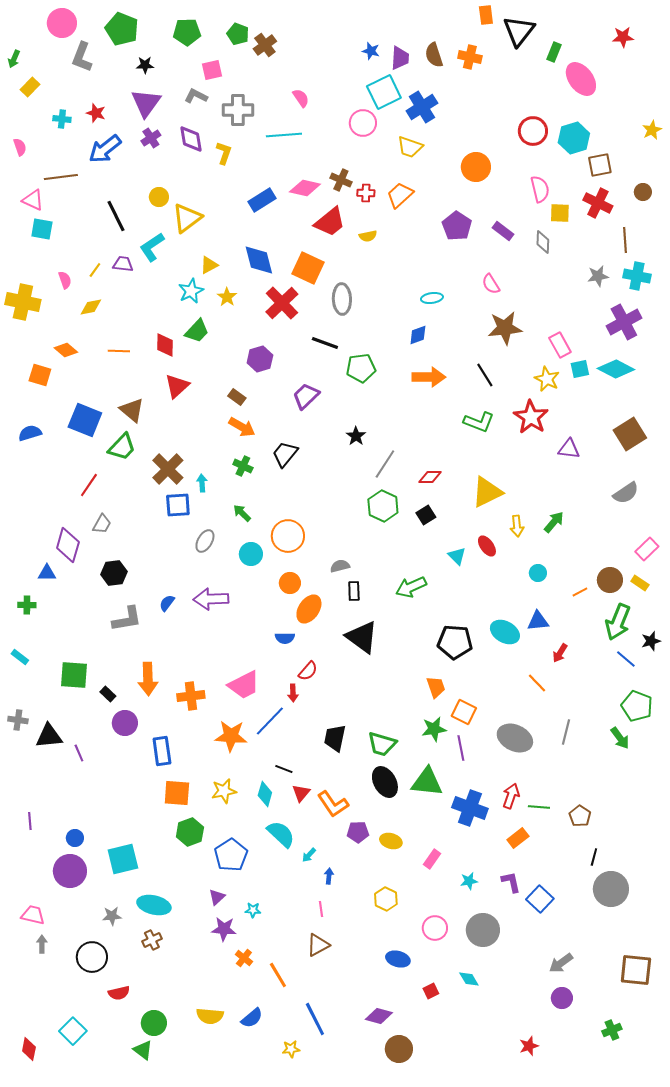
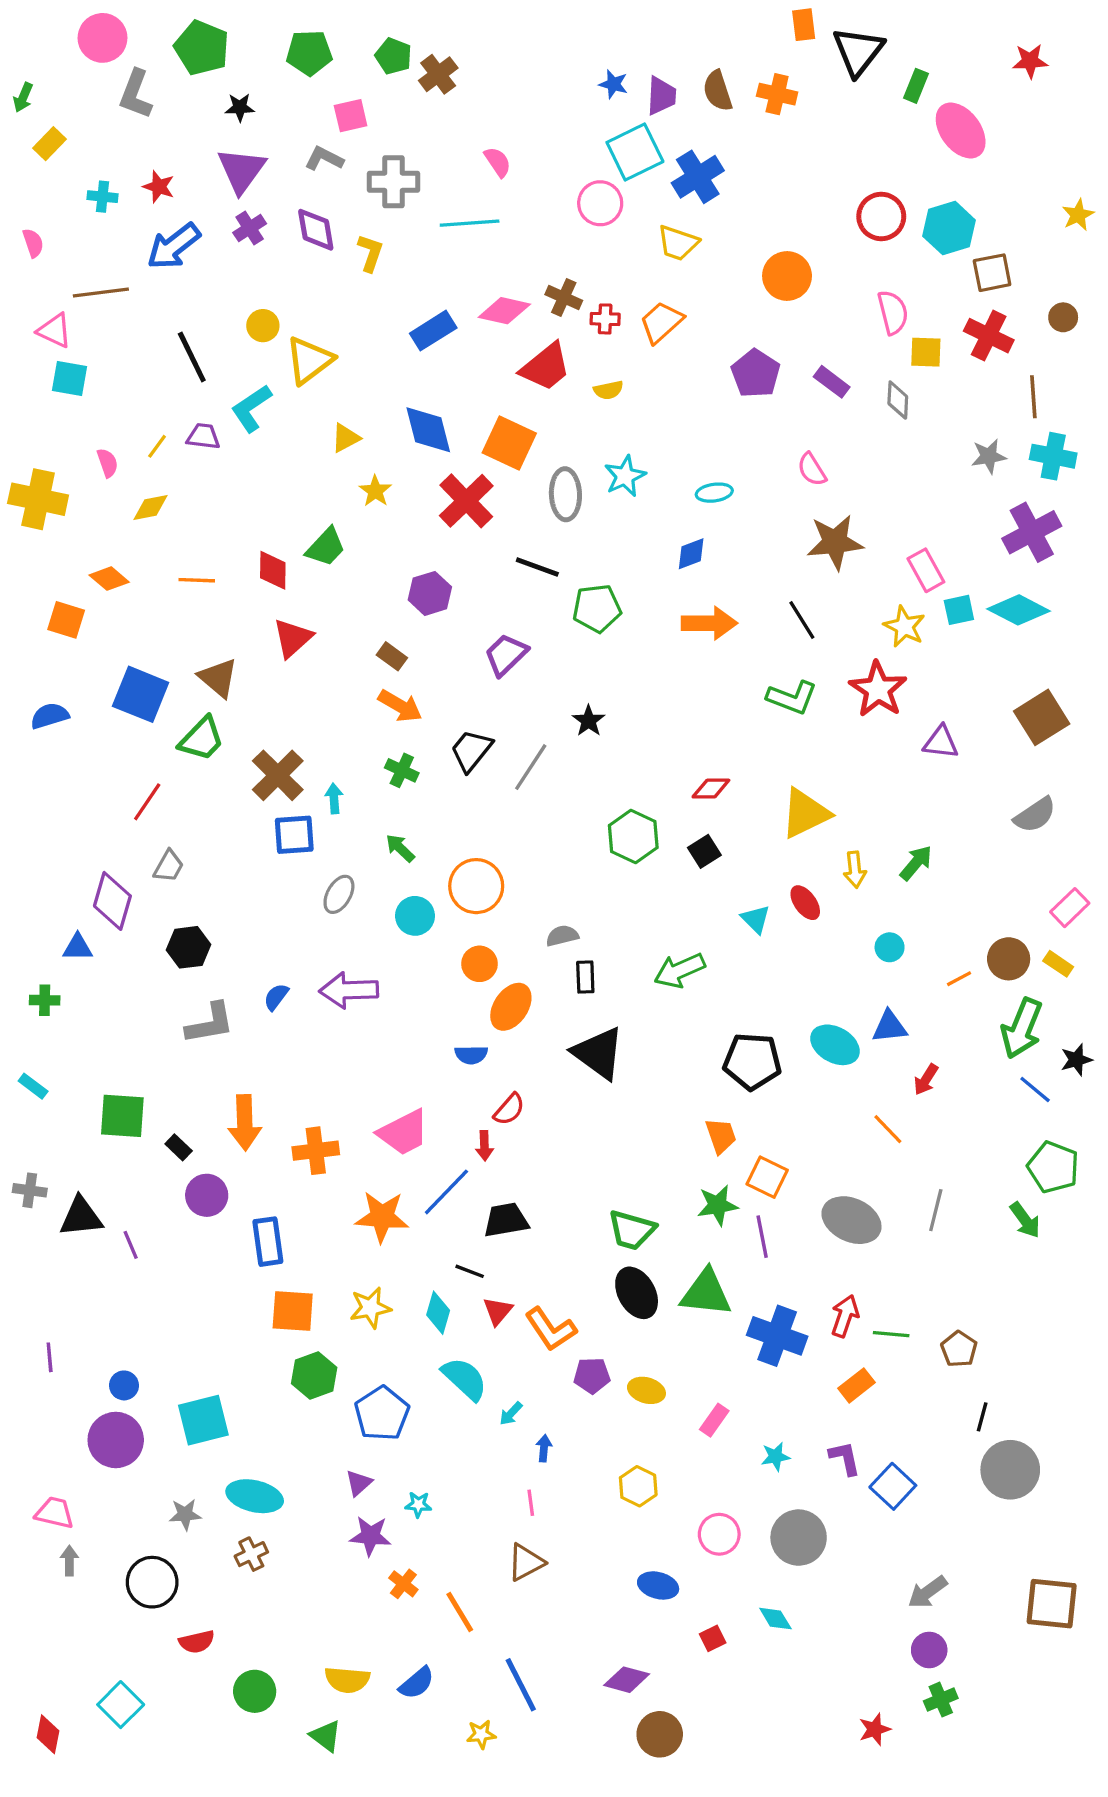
cyan star: (191, 291) -> (625, 476), moved
gray line: (385, 464) -> (531, 767), moved
black trapezoid: (335, 738) -> (506, 1220), moved, turned 68
green cross: (612, 1030) -> (941, 1700), moved
green triangle: (143, 1050) -> (326, 1736), moved

